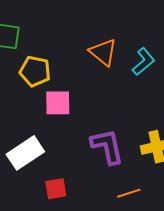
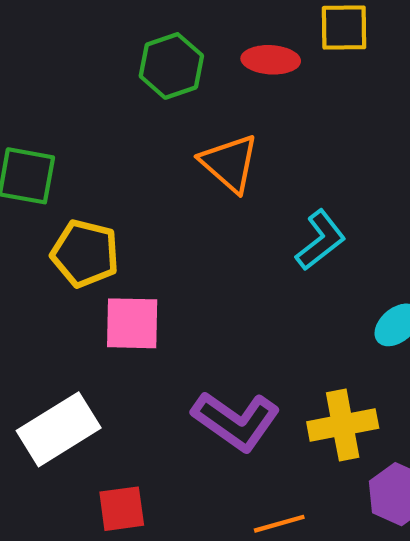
orange triangle: (103, 52) -> (229, 163), moved
purple L-shape: (107, 146) -> (236, 421), turned 135

